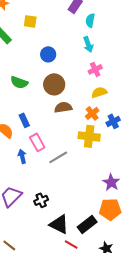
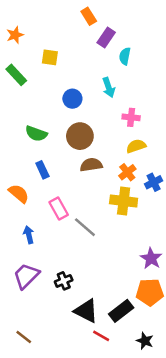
cyan arrow: (88, 44) -> (109, 87), moved
pink cross: (95, 69) -> (131, 117), turned 32
blue rectangle: (24, 120) -> (42, 170), moved
blue arrow: (22, 156) -> (29, 235), moved
gray line: (58, 157) -> (85, 227), turned 72

